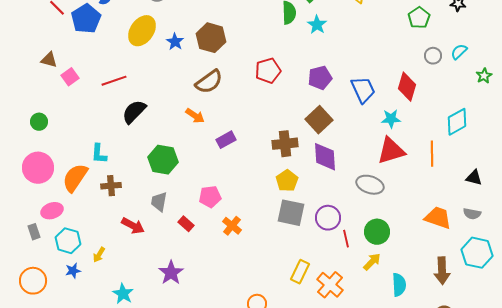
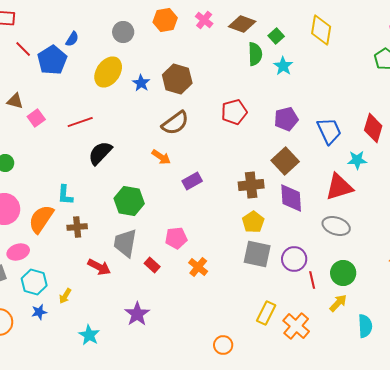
red triangle: (391, 151) -> (339, 187), moved
gray trapezoid: (159, 202) -> (125, 243), size x1.4

